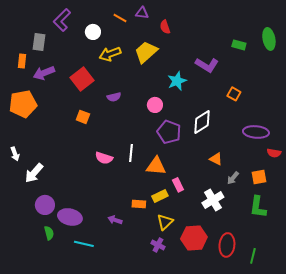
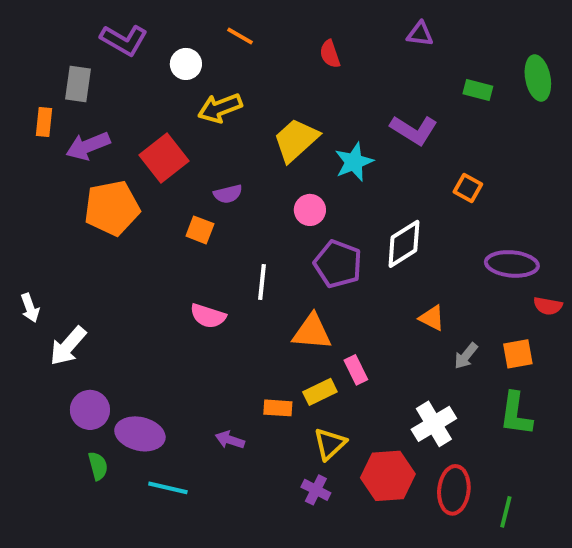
purple triangle: (142, 13) -> (420, 34), moved
purple L-shape: (62, 20) -> (124, 40), turned -105
yellow trapezoid: (146, 52) -> (296, 140), moved
orange pentagon: (23, 104) -> (112, 208), moved
orange square: (83, 117) -> (200, 230), moved
white line: (131, 153) -> (262, 282), moved
white cross: (213, 200) -> (434, 424), moved

